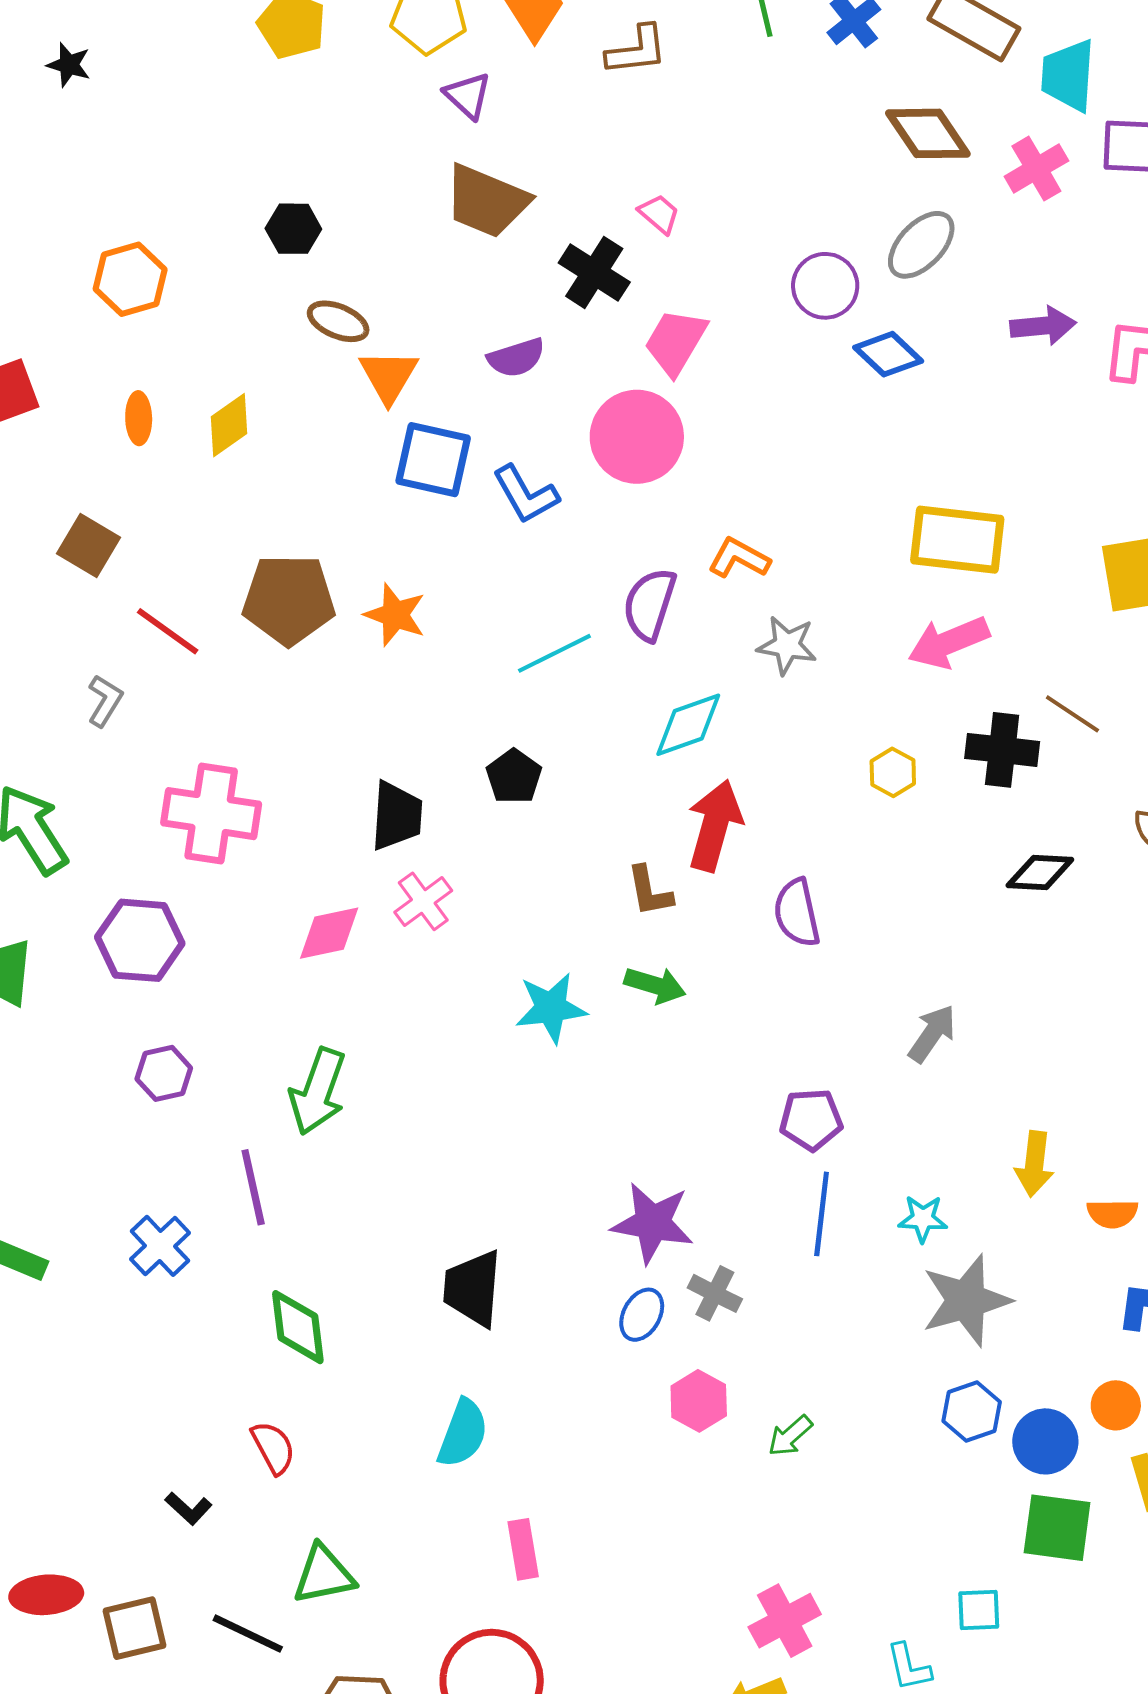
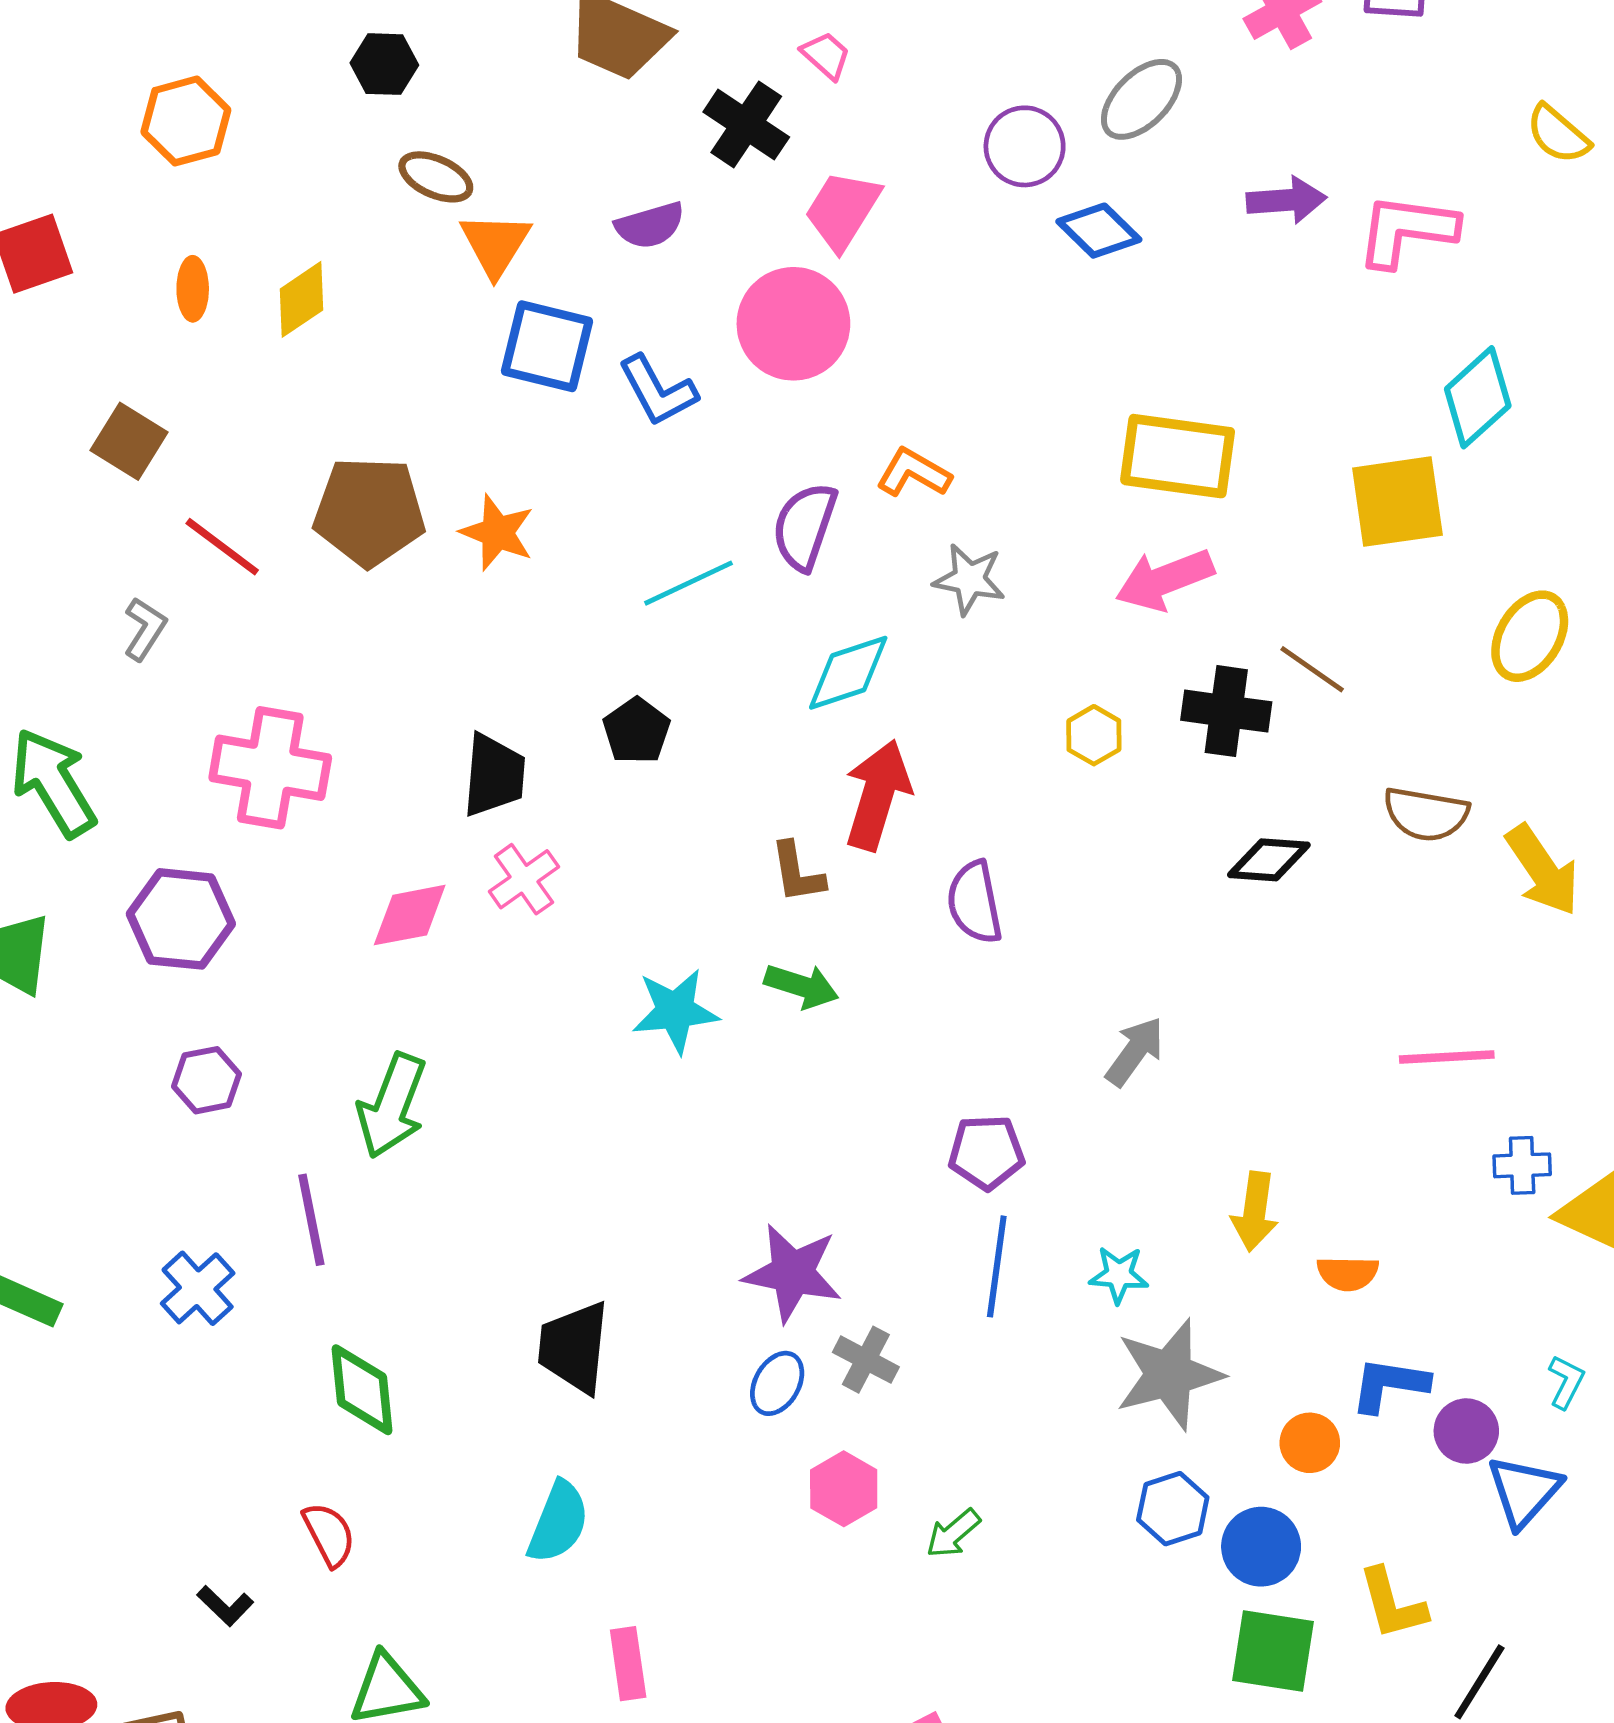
orange circle: (1116, 1405) -> (1310, 1443), moved

